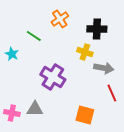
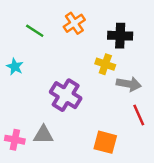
green line: (34, 36) -> (35, 31), moved

